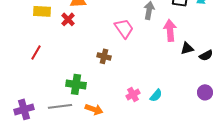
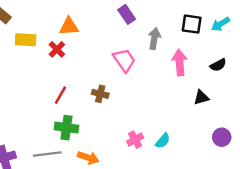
black triangle: (187, 48) -> (201, 97), moved
red line: (36, 52) -> (60, 95), moved
black semicircle: (206, 55) -> (218, 65), moved

